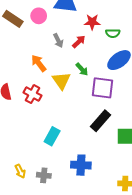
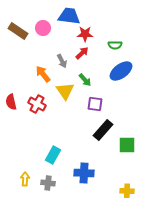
red star: (92, 22) -> (85, 34), moved
gray arrow: (58, 41) -> (62, 61), moved
purple square: (102, 88) -> (95, 104), moved, size x0.7
cyan rectangle: (52, 136) -> (53, 155), moved
yellow arrow: (20, 171) -> (25, 179), turned -152

